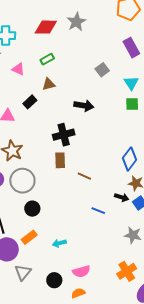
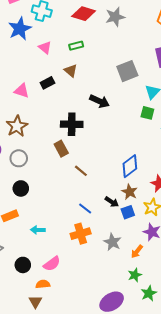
gray square: (102, 70) -> (127, 71), size x1.5
brown triangle: (49, 84) -> (71, 71), turned 40
brown rectangle: (60, 160) -> (61, 149), turned -42
gray circle: (22, 181) -> (19, 158), size x0.7
pink semicircle: (81, 271) -> (52, 264), turned -36
orange cross: (127, 271) -> (81, 234), moved

